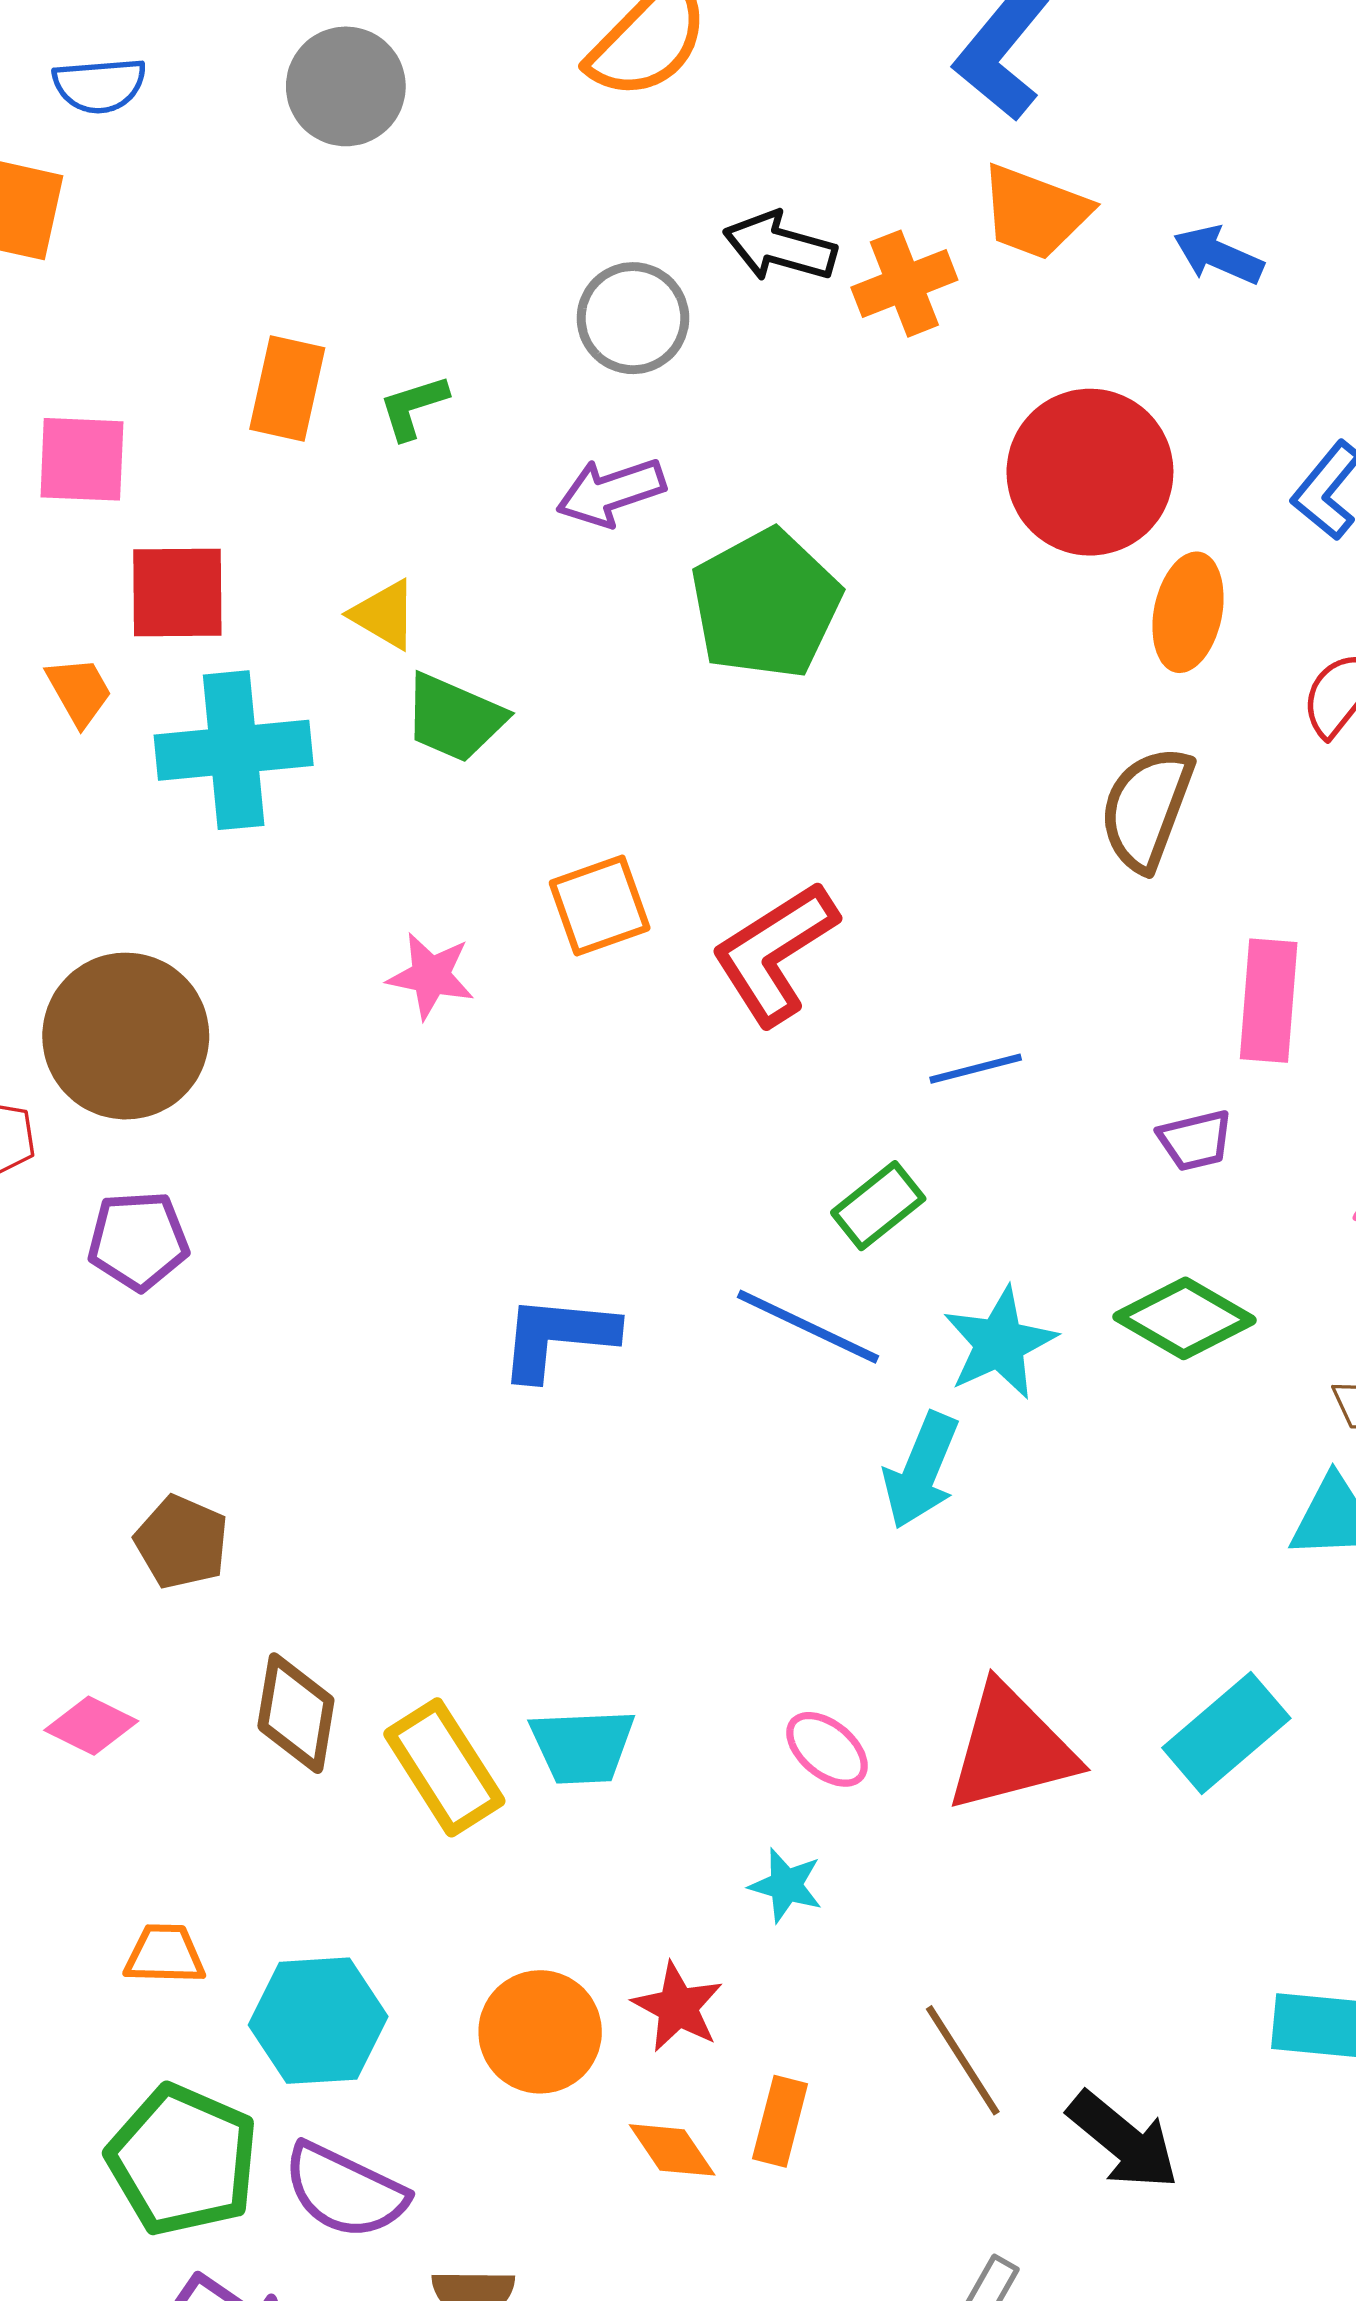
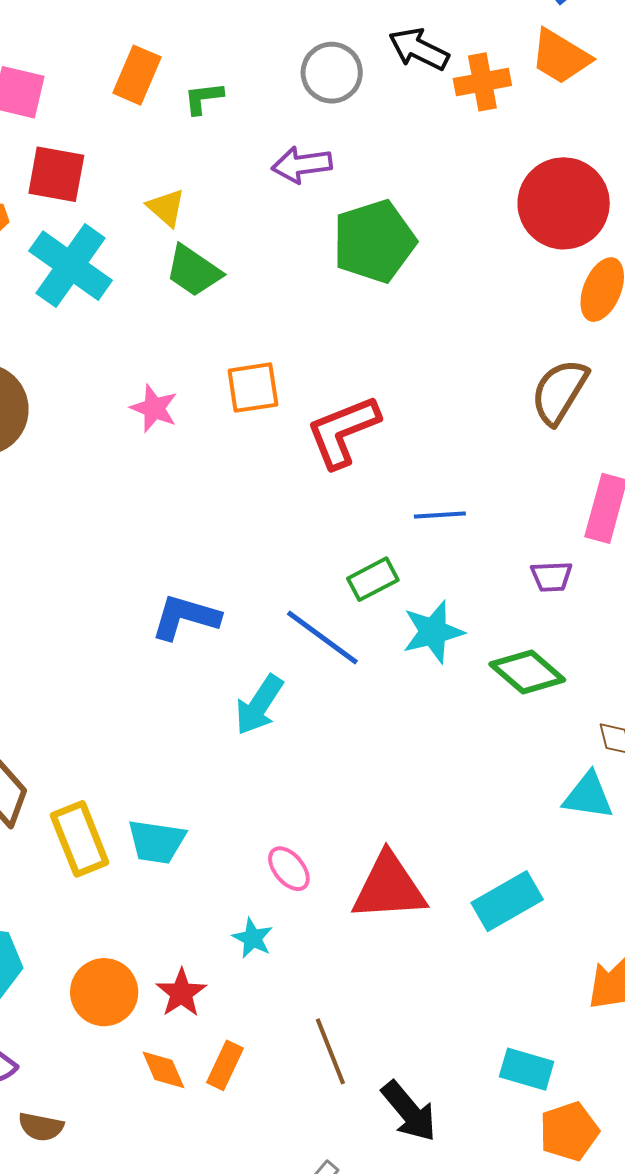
cyan cross: (234, 750) -> (71, 266), turned 30
cyan star: (1000, 1343) -> (433, 632), moved
cyan arrow: (921, 1471) -> (259, 705), moved

